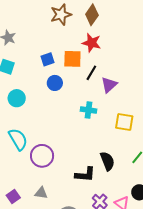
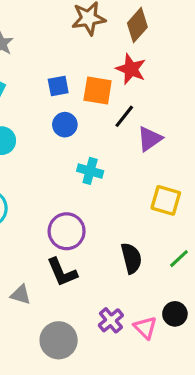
cyan cross: (88, 110) -> (90, 171), moved
purple circle: (42, 156) -> (67, 231), moved
black L-shape: (85, 174) -> (62, 272), moved, turned 55

